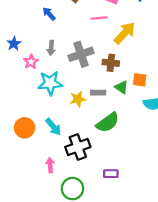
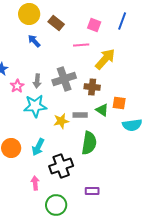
gray arrow: (51, 48) -> (37, 81), moved
green semicircle: (108, 122) -> (89, 143), turned -45
cyan arrow: (53, 127) -> (38, 147), turned 66

